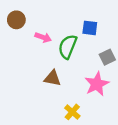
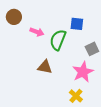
yellow cross: (72, 112) -> (76, 96), moved

